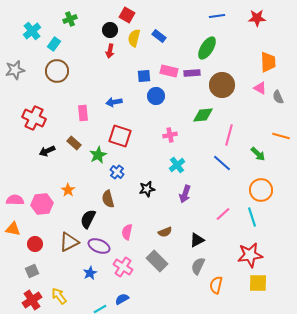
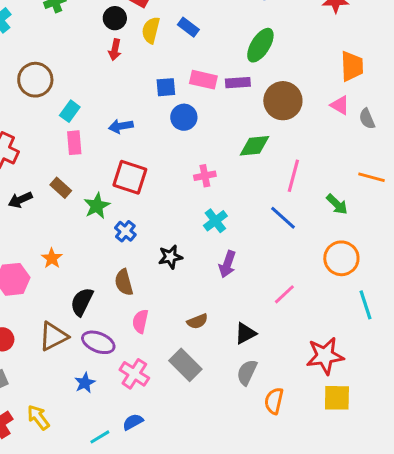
cyan rectangle: (54, 44) -> (70, 111), moved
brown semicircle: (108, 199) -> (124, 282), moved
cyan line: (252, 217) -> (365, 305), moved

